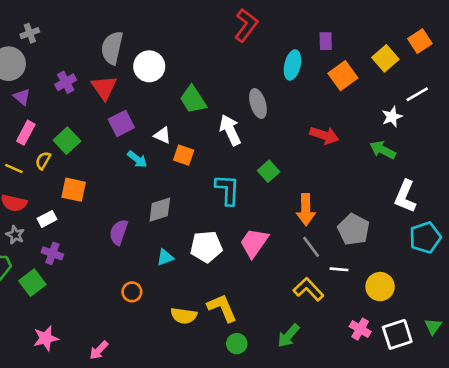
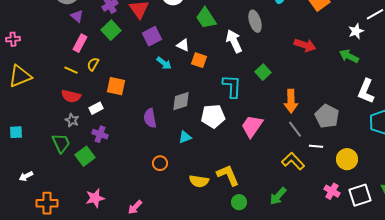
green square: (67, 141) -> (111, 30), moved
purple semicircle: (119, 232) -> (150, 118), turned -30
white pentagon: (206, 247) -> (213, 116), moved

